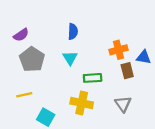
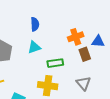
cyan triangle: (70, 58) -> (34, 47), turned 48

